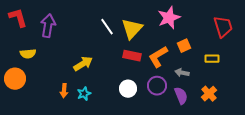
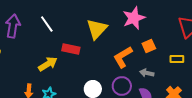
white line: (107, 27) -> (47, 24), moved
red rectangle: (132, 56) -> (71, 49), moved

